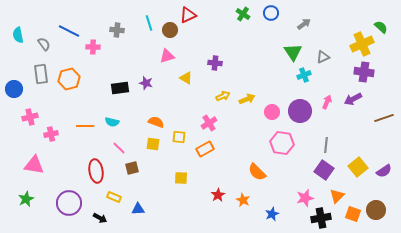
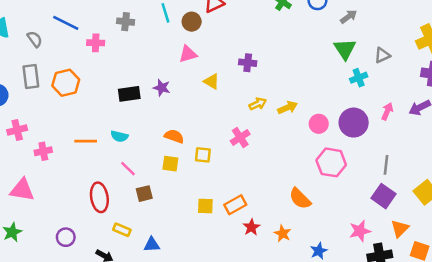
gray arrow: (304, 24) -> (349, 17), moved
orange rectangle: (205, 149) -> (235, 205), moved
purple circle: (69, 203) -> (66, 237), size x0.6

